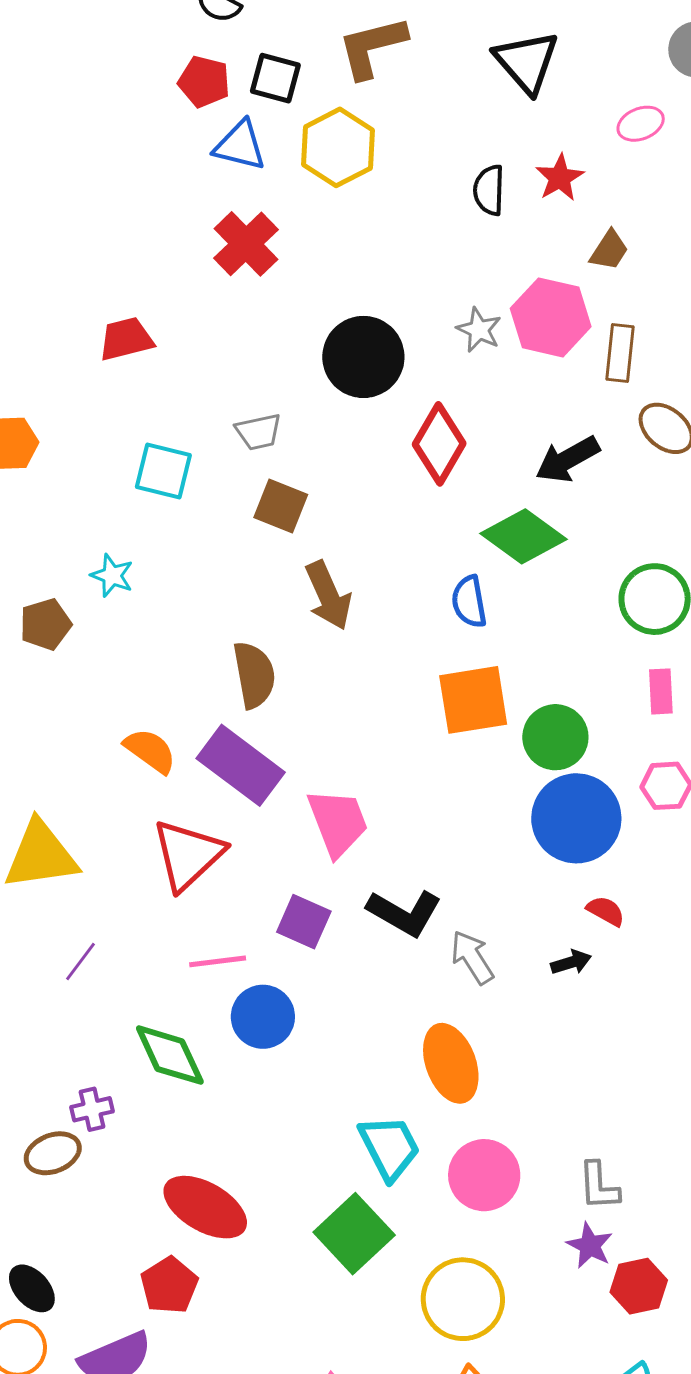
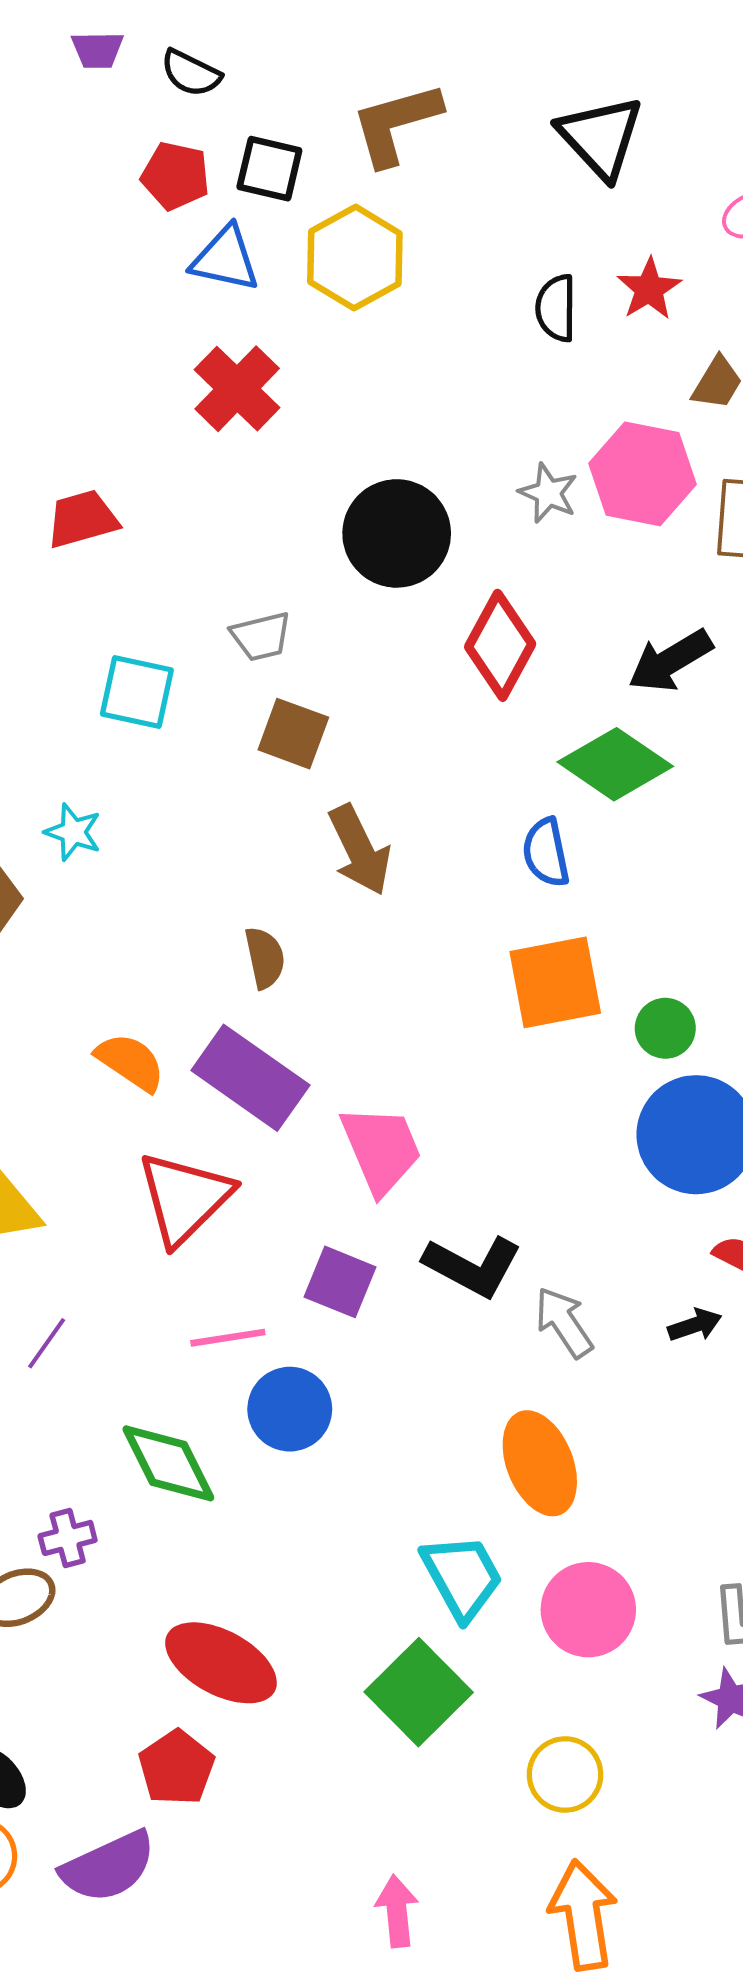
brown semicircle: (254, 675) -> (265, 958), size x0.7
green circle: (555, 737) -> (665, 1028), size x0.7
yellow circle: (463, 1299) -> (565, 1774), size x0.7

